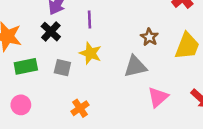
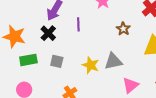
brown star: (149, 37) -> (123, 29), moved
yellow star: (90, 53) -> (91, 65), moved

